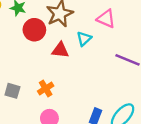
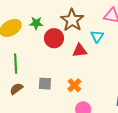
gray square: (12, 91) -> (45, 84), moved

